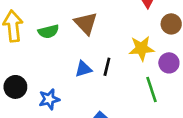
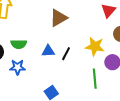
brown triangle: (86, 23) -> (58, 18), turned 30
green semicircle: (48, 31) -> (19, 44), moved

